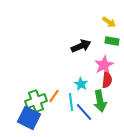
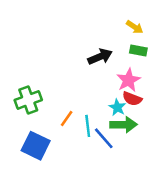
red semicircle: (107, 80) -> (132, 99), turned 105
cyan star: (81, 84) -> (117, 107), moved
green cross: (36, 101) -> (28, 100), moved
green arrow: (100, 101) -> (124, 125), turned -80

